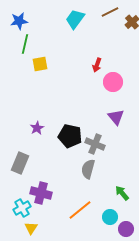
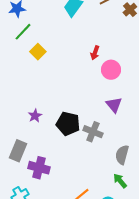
green line: (25, 44) -> (23, 32), turned 30
yellow square: (40, 64) -> (38, 52), turned -35
gray semicircle: (88, 169) -> (122, 155), moved
purple cross: (41, 193) -> (39, 168), moved

